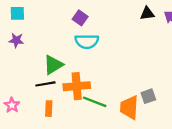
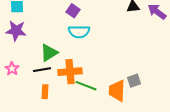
purple star: (16, 40) -> (16, 31), size x1.5
pink star: (12, 105) -> (12, 69), moved

